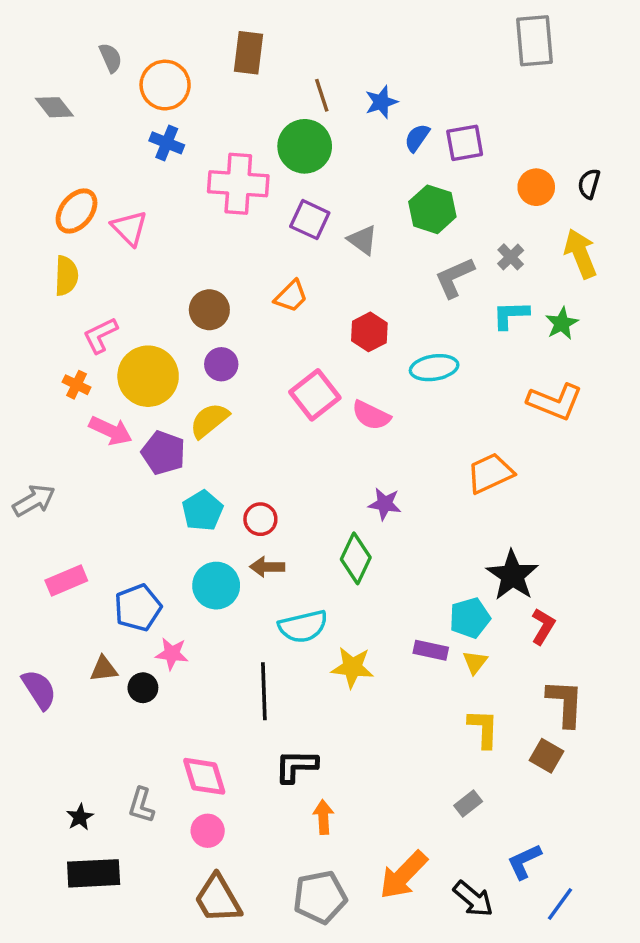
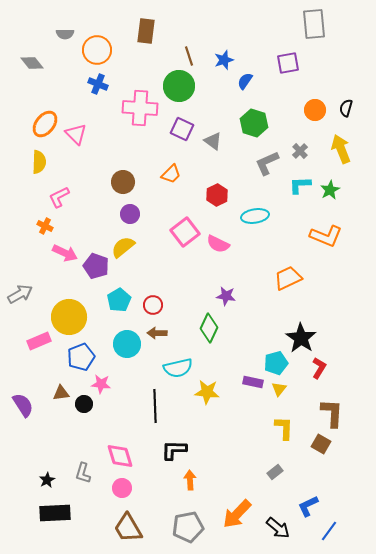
gray semicircle: (111, 58) -> (65, 34), turned 114
purple square: (465, 143) -> (288, 63), moved
yellow circle: (148, 376) -> (69, 317), moved

